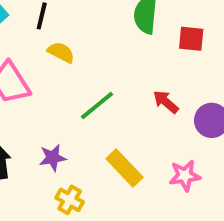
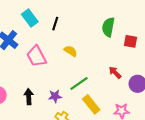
yellow semicircle: (61, 52) -> (71, 51), moved
green line: (97, 106) -> (79, 84), moved

